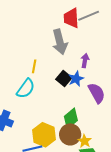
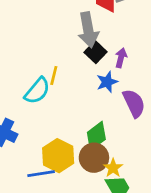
yellow line: (34, 66) -> (54, 75), moved
black square: (64, 79) -> (95, 52), moved

